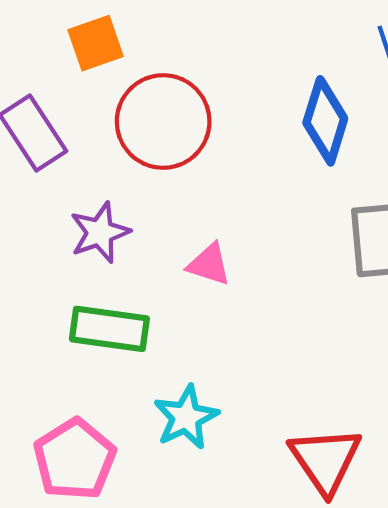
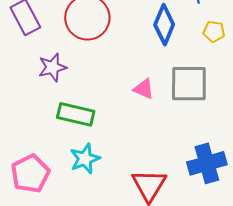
pink triangle: (209, 264) -> (144, 89), moved
green rectangle: (109, 329) -> (76, 114), moved

